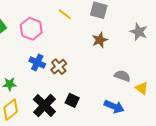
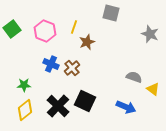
yellow line: (65, 14) -> (74, 27), moved, turned 72
brown star: (100, 40) -> (87, 42), moved
black square: (72, 100) -> (85, 101), size x1.5

